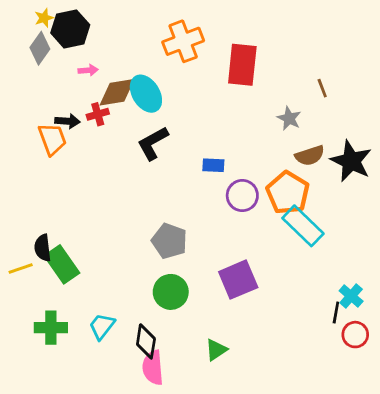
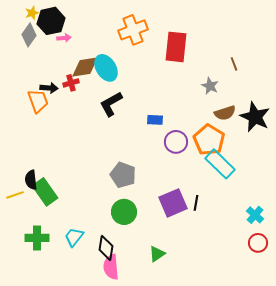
pink arrow: (88, 70) -> (64, 38), moved
black line: (336, 313) -> (196, 203), moved

